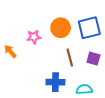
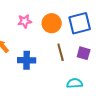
pink star: (34, 37) -> (25, 21), moved
blue cross: (55, 82) -> (27, 60), moved

